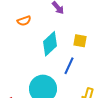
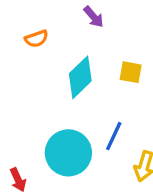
blue line: (69, 66) -> (114, 136), moved

